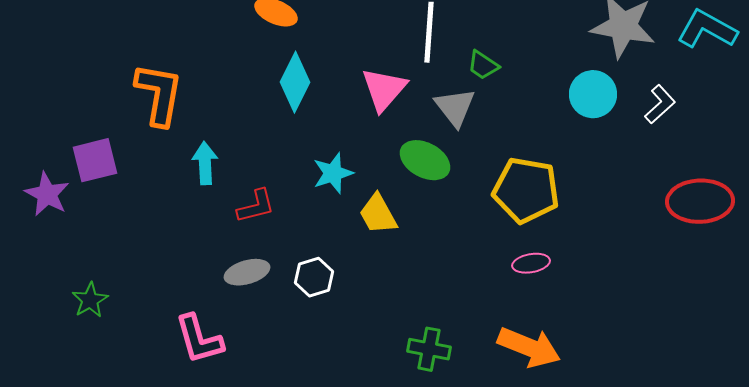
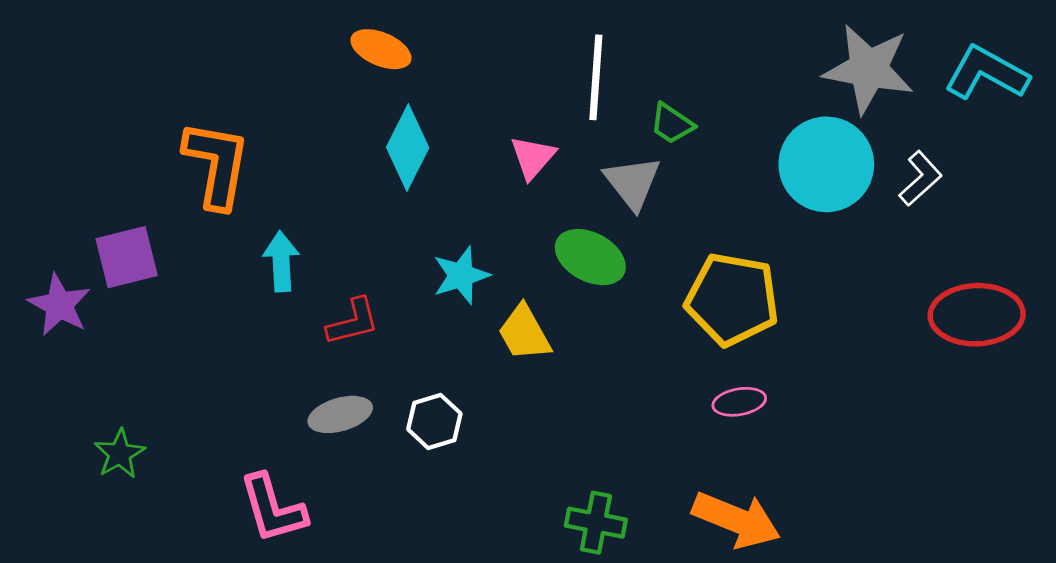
pink triangle: (384, 89) -> (533, 157), size x0.7
cyan circle: (593, 94) -> (826, 164), size x1.4

